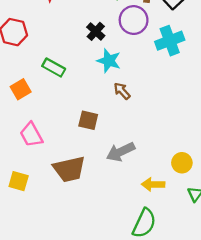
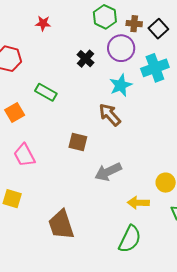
cyan star: (109, 61) -> (121, 85), moved, turned 30
brown arrow: (122, 91) -> (110, 115), size x1.4
brown trapezoid: (69, 169) -> (61, 225), moved, turned 84

